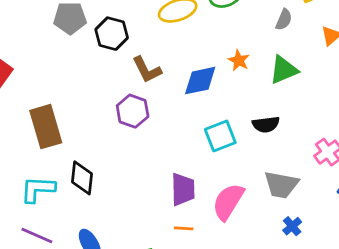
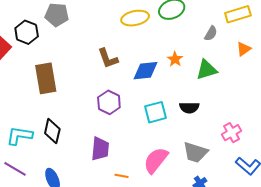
black hexagon: (112, 34) -> (27, 32), moved
purple hexagon: (133, 111) -> (109, 102), moved
brown rectangle: (46, 127) -> (46, 78), moved
purple trapezoid: (183, 189) -> (100, 149), moved

